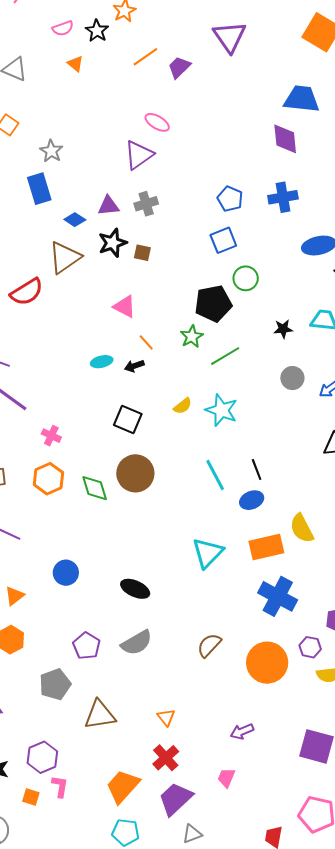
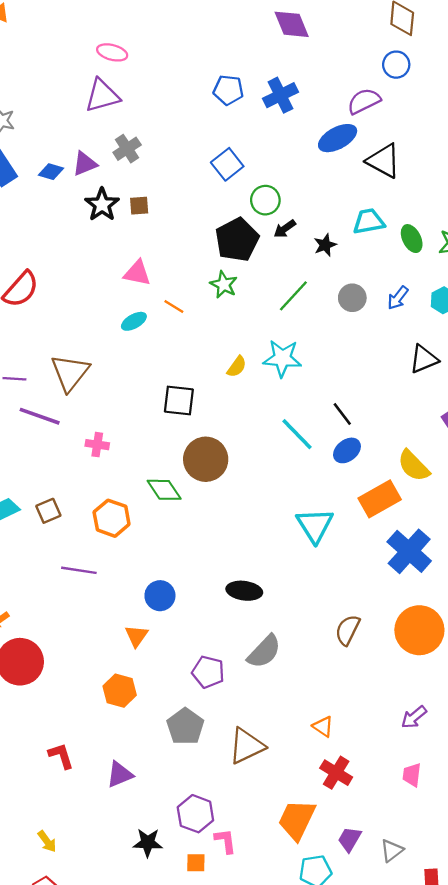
purple diamond: (285, 139) -> (292, 24), moved
purple triangle: (139, 155) -> (102, 96), turned 36
blue pentagon: (230, 199) -> (228, 90), moved
blue diamond: (75, 220) -> (51, 172), moved
brown triangle: (65, 257) -> (70, 373), moved
green line: (225, 356) -> (293, 296), moved
cyan ellipse: (102, 362) -> (134, 321), moved
black arrow: (134, 366) -> (285, 229), moved
orange hexagon: (48, 479) -> (112, 518), moved
orange triangle: (15, 596) -> (136, 636), moved
blue cross: (278, 596) -> (409, 551), turned 30
purple trapezoid: (175, 799) -> (350, 839), moved, size x0.6

